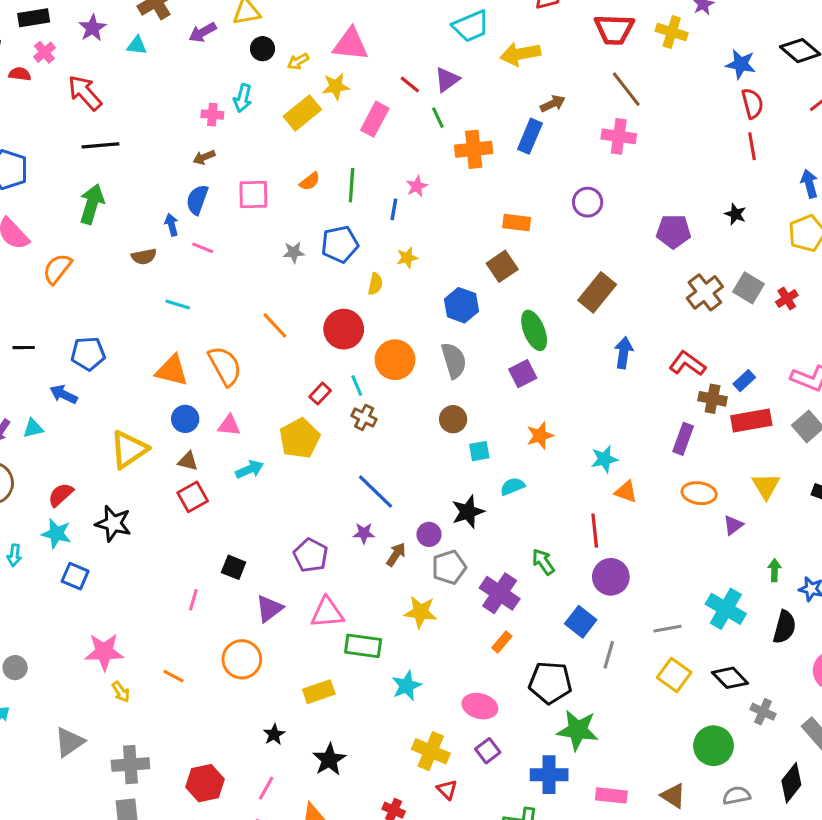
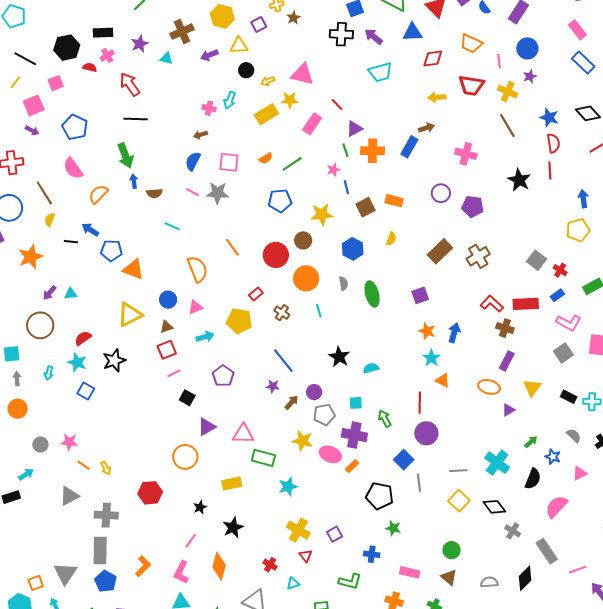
yellow arrow: (520, 54) -> (437, 97), moved, size x0.7
purple triangle: (447, 80) -> (354, 129), moved
brown line: (626, 89) -> (507, 126), moved
green line: (438, 118) -> (345, 150), moved
green line: (352, 185) -> (292, 164), turned 45
green arrow: (92, 204) -> (125, 156), turned 135
blue line: (394, 209) -> (346, 187), moved, turned -32
black star: (735, 214) -> (519, 180), moved, size x1.6
blue arrow: (172, 225) -> (134, 181), moved
purple pentagon: (674, 231) -> (473, 207), moved
gray star: (294, 252) -> (218, 193), moved, size x1.6
yellow star: (407, 258) -> (322, 214), size x1.6
brown square: (502, 266) -> (365, 207), moved
yellow semicircle: (375, 284) -> (391, 239), moved
brown cross: (705, 292) -> (478, 256), moved
red cross: (787, 299) -> (560, 270), turned -32
green ellipse: (534, 330) -> (372, 294), moved
blue arrow: (624, 353) -> (454, 333), moved
gray semicircle: (454, 360) -> (343, 283), size x0.6
orange triangle: (172, 371) -> (133, 269), moved
purple square: (523, 374) -> (420, 295), moved
blue rectangle: (744, 381) -> (557, 295), moved
cyan line: (357, 385) -> (319, 311), moved
blue arrow: (64, 394) -> (90, 230), moved
brown circle: (453, 419) -> (303, 240), moved
red rectangle: (751, 421) -> (526, 304), moved
pink triangle: (229, 425) -> (195, 307), turned -35
orange star: (540, 436) -> (427, 331), moved, turned 30
yellow pentagon: (300, 438) -> (239, 321), turned 30
purple rectangle: (683, 439) -> (507, 361), moved
cyan square: (479, 451) -> (356, 403), moved
cyan star: (604, 459) -> (431, 358), turned -30
brown triangle: (188, 461) -> (166, 327), turned -40
black star: (468, 512) -> (339, 357), moved, turned -30
black star: (113, 523) -> (114, 361), turned 30
purple pentagon: (311, 555) -> (223, 376), moved
green arrow: (774, 570) -> (531, 442), turned 40
purple cross: (500, 593) -> (354, 435), turned -30
pink line: (193, 600) -> (174, 373), moved, turned 40
pink star: (104, 652) -> (69, 442), moved, size x0.7
gray line: (609, 655) -> (419, 483), turned -30
orange line: (173, 676) -> (84, 465), moved
pink ellipse: (480, 706) -> (330, 454), moved
green star: (578, 730) -> (393, 528), size x0.6
green circle: (714, 746) -> (452, 550), moved, size x0.7
blue cross: (549, 775) -> (372, 554), size x0.7
red hexagon: (205, 783) -> (150, 493), moved

